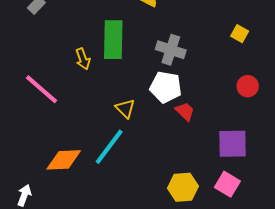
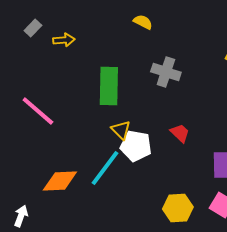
green rectangle: (113, 40) -> (109, 86), moved
yellow arrow: (83, 59) -> (64, 40), moved, turned -75
white pentagon: (166, 87) -> (136, 146), moved

